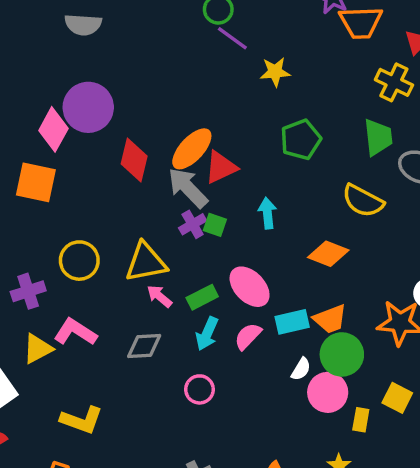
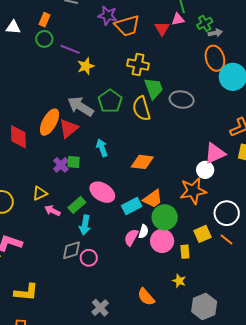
purple line: (232, 38) -> (70, 49), moved
yellow cross: (394, 82) -> (138, 65), moved
gray arrow: (188, 188) -> (81, 106), moved
yellow semicircle: (363, 201) -> (141, 108), moved, turned 60
yellow triangle: (146, 262) -> (40, 193), size x0.6
pink semicircle: (248, 336) -> (131, 237), moved
gray diamond: (144, 346) -> (71, 250), moved
yellow square: (397, 398) -> (202, 234), turned -36

